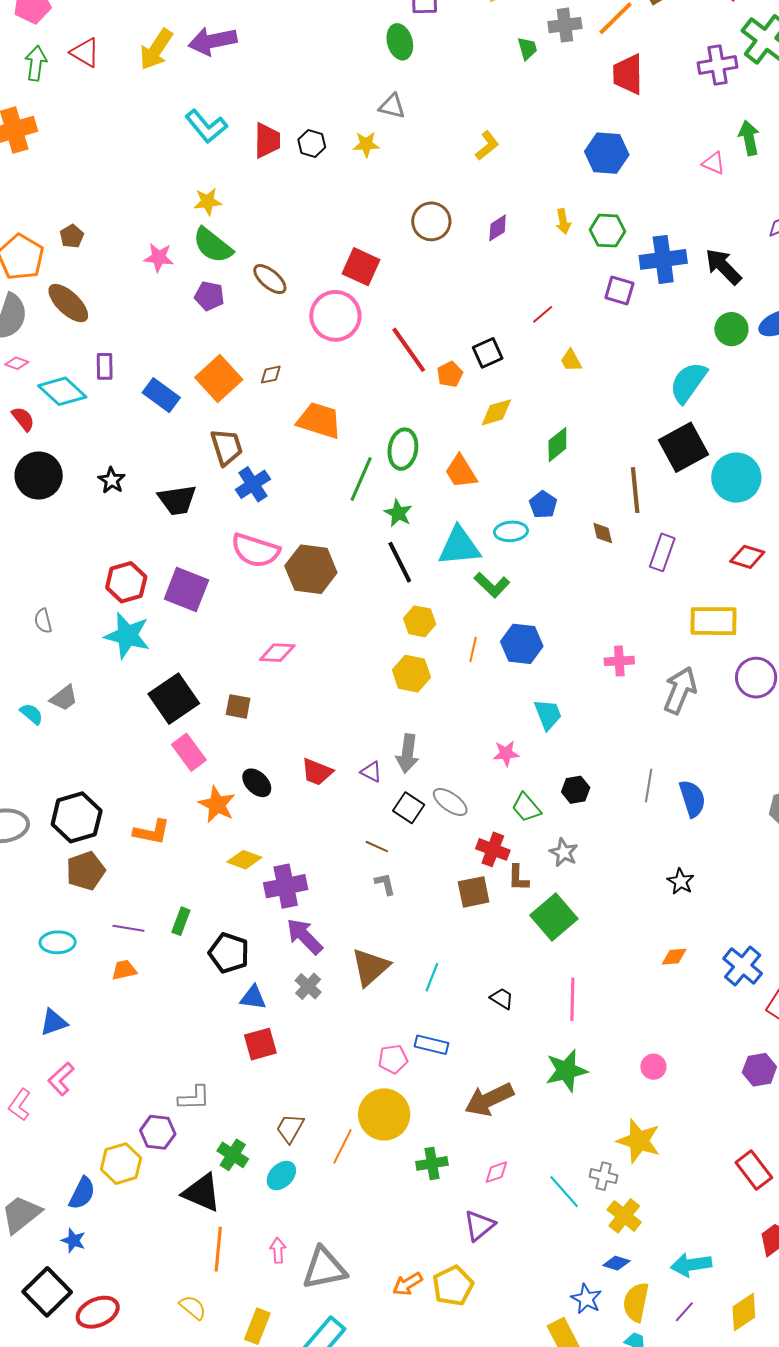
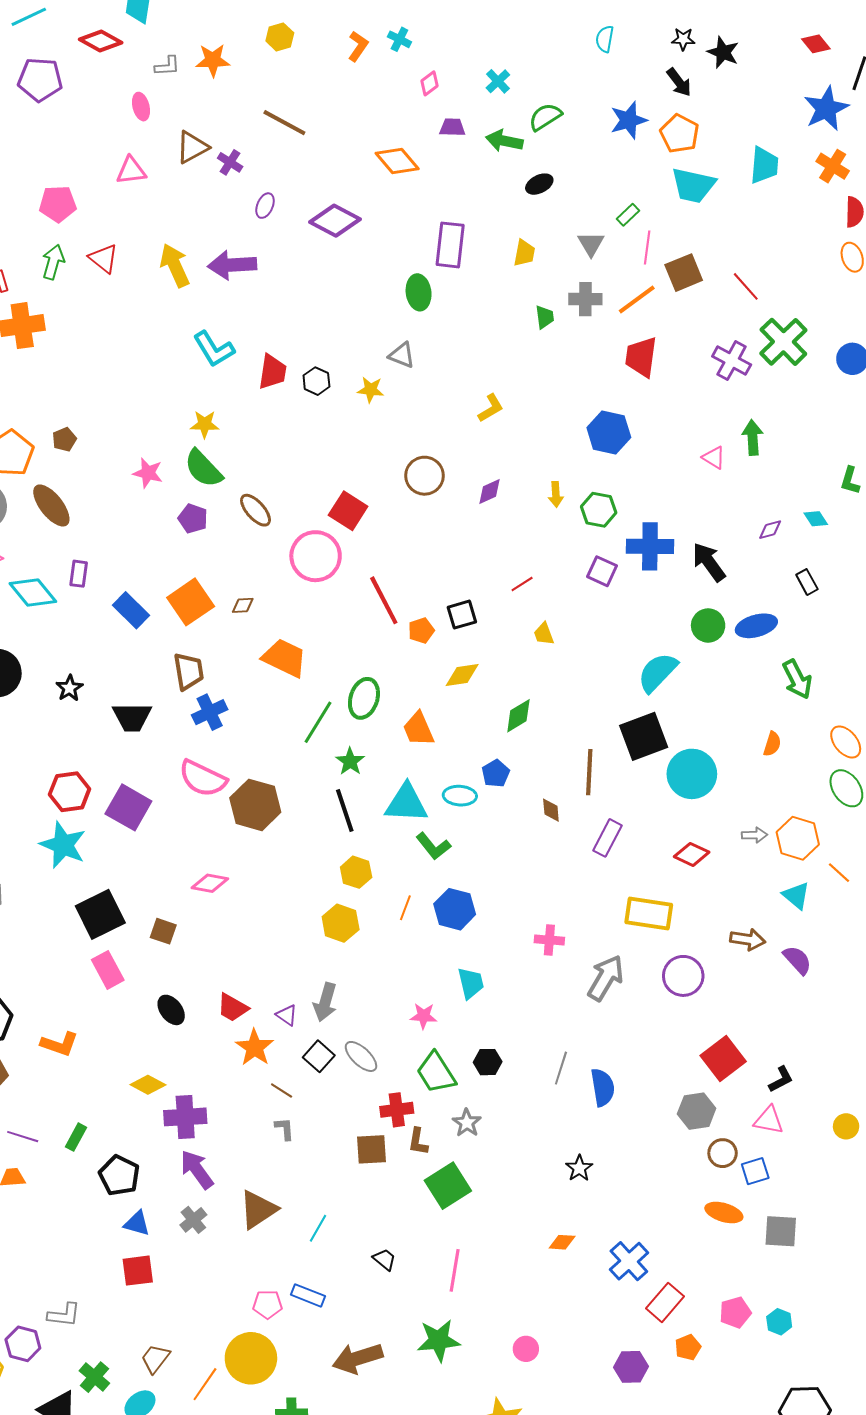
yellow arrow: (156, 49) -> (175, 265), turned 114
purple cross: (717, 65) -> (732, 360), turned 30
orange star: (217, 804) -> (255, 1047), moved
green trapezoid: (526, 807) -> (436, 1073), size x1.4
red cross: (493, 849) -> (397, 1110), turned -36

